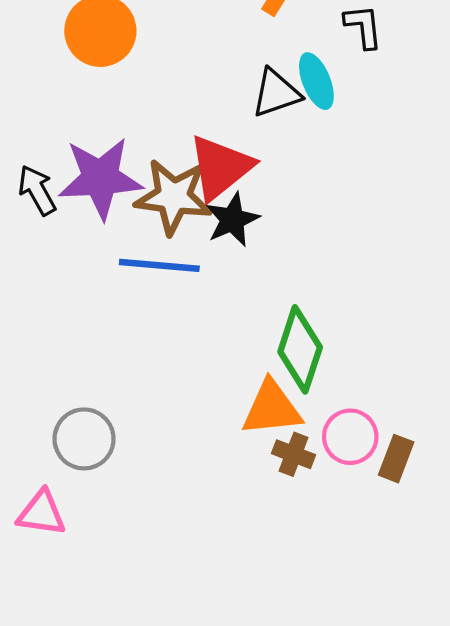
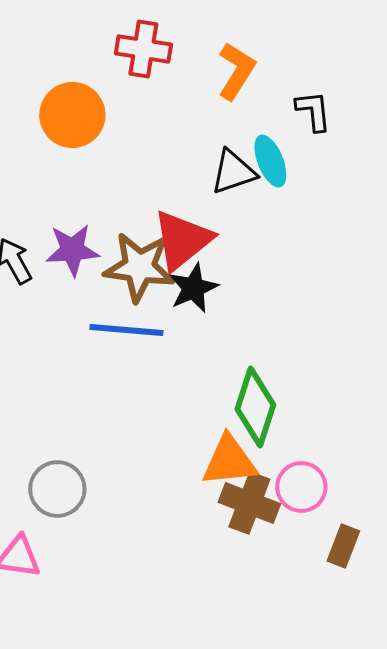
purple star: (100, 178) -> (72, 250), size x0.7
brown cross: (294, 454) -> (249, 503), size x1.5
brown rectangle: (396, 459) -> (343, 546), moved

